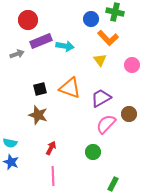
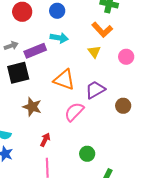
blue circle: (91, 19) -> (57, 11), moved
purple rectangle: (41, 41) -> (35, 51), moved
black square: (40, 89) -> (18, 73), moved, size x1.6
pink semicircle: (106, 124) -> (74, 112), moved
green circle: (93, 152) -> (87, 154), moved

